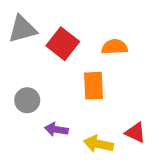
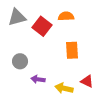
orange semicircle: (115, 47) -> (66, 16), moved
orange rectangle: (93, 86) -> (72, 50), moved

